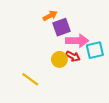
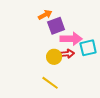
red arrow: (73, 56) -> (67, 54), turned -32
yellow line: (30, 79) -> (50, 83), moved

